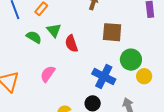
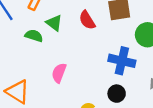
red semicircle: (71, 43) -> (87, 20), moved

